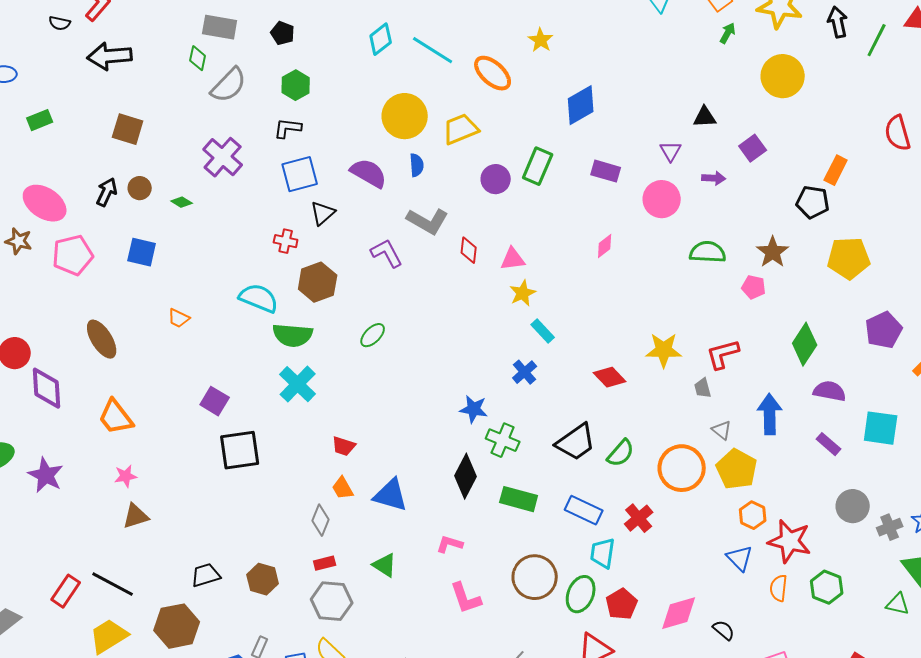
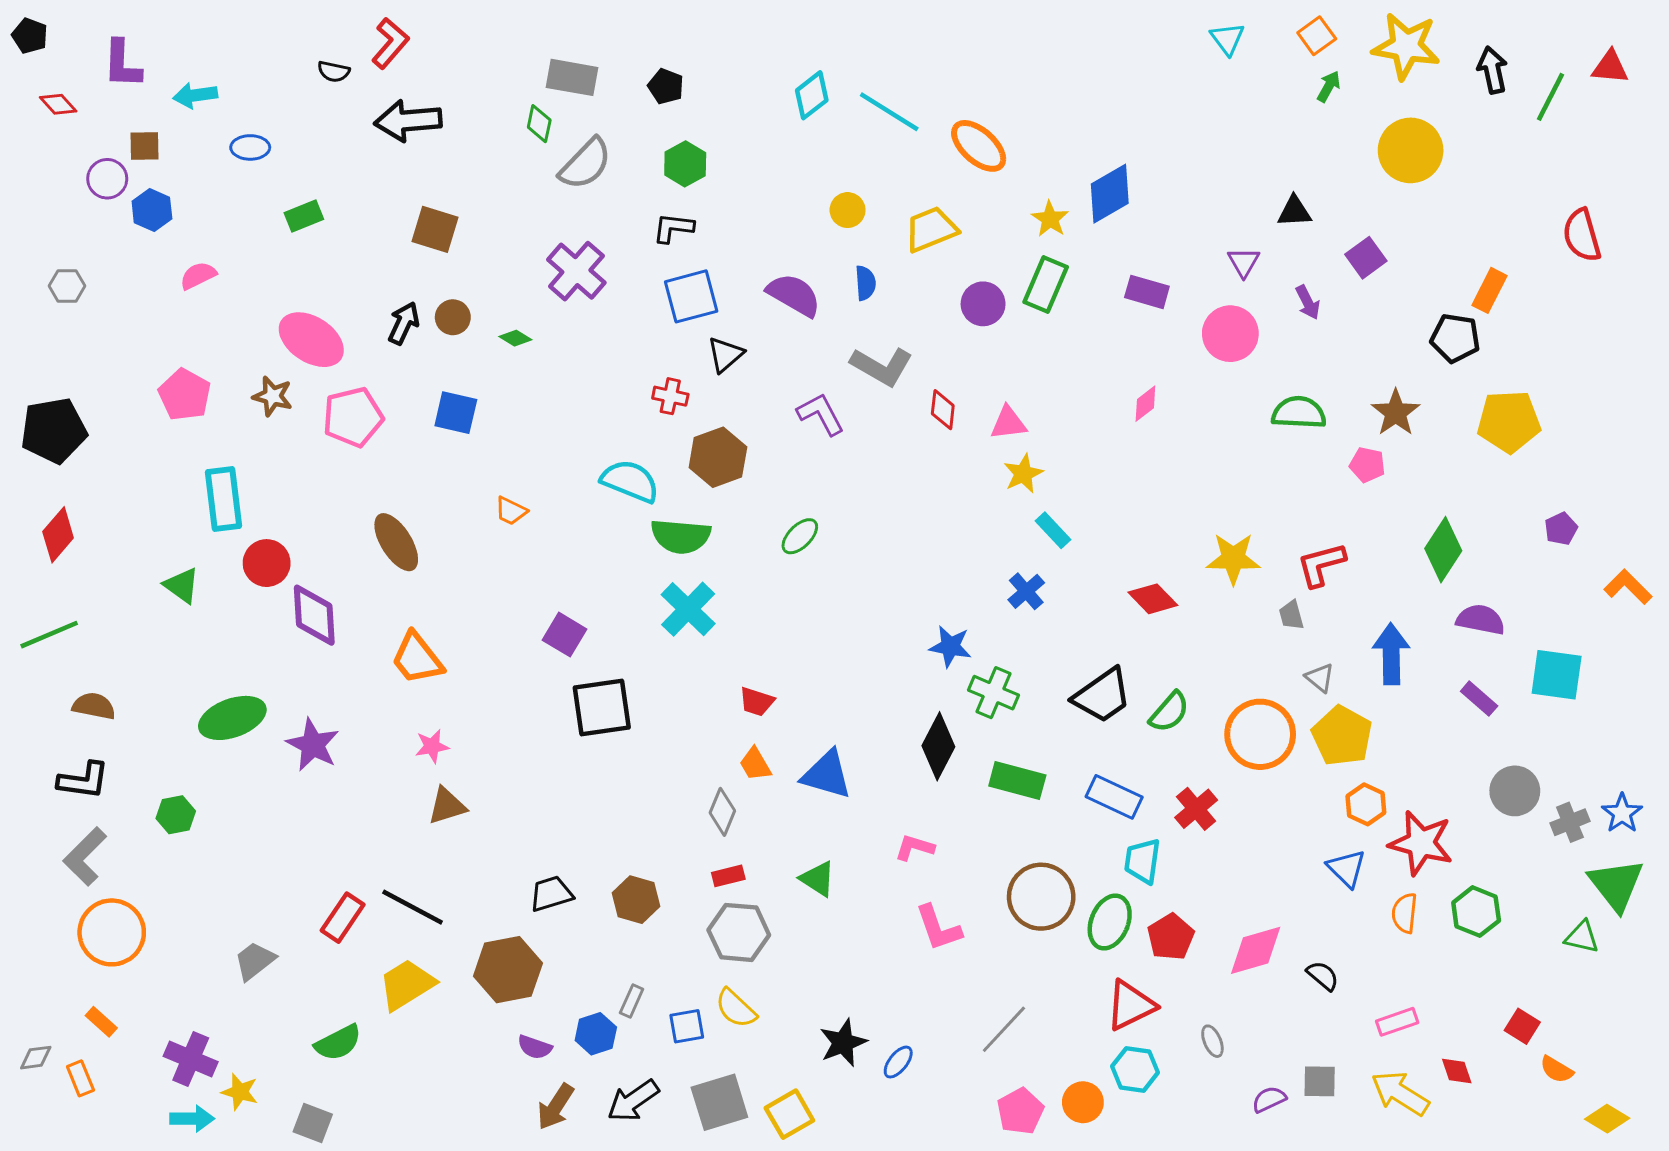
yellow star: (541, 40) -> (1050, 219), moved
yellow circle: (405, 116) -> (848, 210), size x0.5
purple arrow: (714, 178) -> (1308, 302), turned 60
purple pentagon: (884, 330) -> (1561, 529), size x0.6

